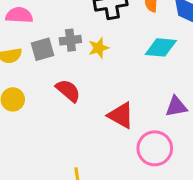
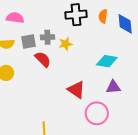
cyan diamond: (161, 47) -> (107, 61), moved
red semicircle: (68, 91) -> (43, 59), moved

